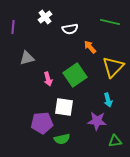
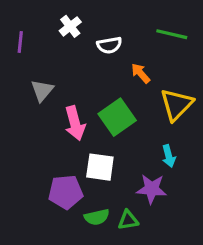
gray triangle: (27, 58) -> (42, 90), turned -35
pink arrow: (48, 79) -> (75, 123), size x1.5
green triangle: (115, 141) -> (128, 220), moved

